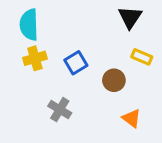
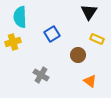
yellow cross: (35, 58) -> (13, 42), moved
blue square: (76, 63) -> (52, 34), moved

